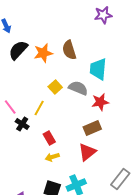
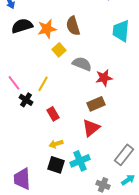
black semicircle: (18, 50) -> (22, 26), turned 30
cyan trapezoid: (98, 69) -> (121, 31), moved
yellow square: (55, 87) -> (59, 50), moved
yellow arrow: (52, 157) -> (56, 144), moved

